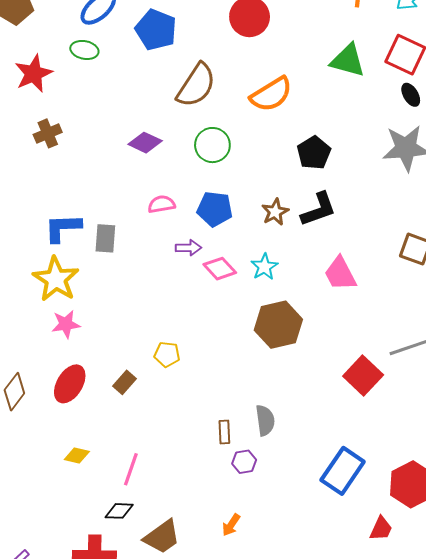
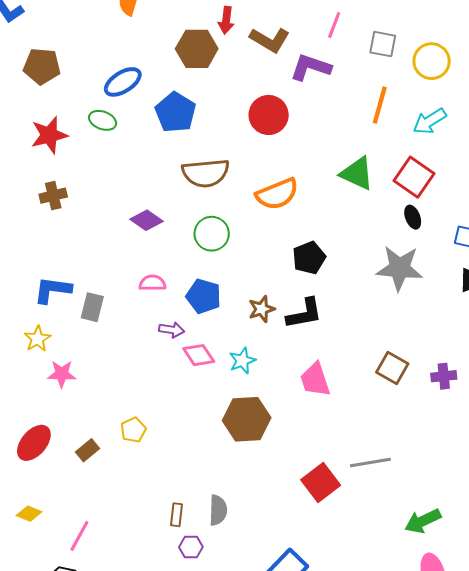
brown semicircle: (196, 85) -> (206, 173), turned 42
yellow star: (56, 279) -> (37, 339), size x0.6
pink star: (66, 324) -> (62, 374), moved
yellow pentagon: (167, 354) -> (133, 430), turned 30

